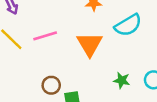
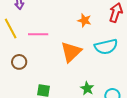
brown circle: (51, 85) -> (19, 62), moved

